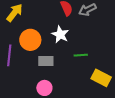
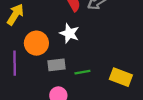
green line: (81, 55) -> (82, 72), moved

